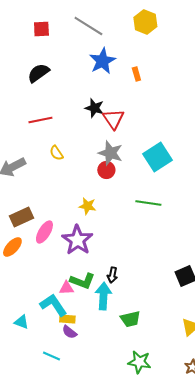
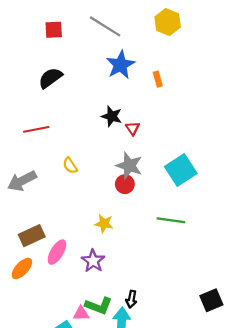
red triangle: (113, 119) -> (133, 128), size x0.6
red line: (40, 120) -> (36, 129), moved
purple star: (77, 240) -> (93, 261), size x0.7

